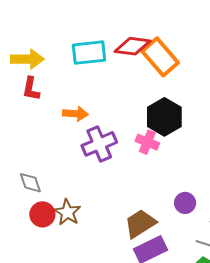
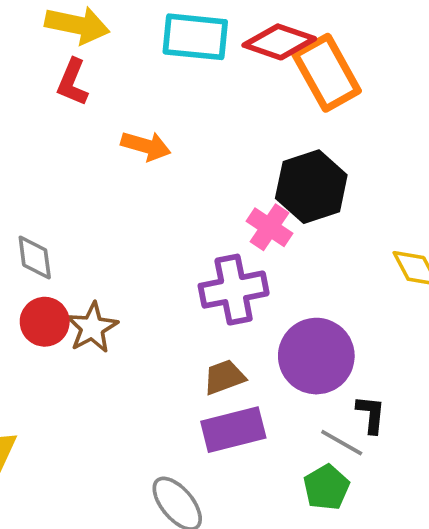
purple cross: (99, 144) -> (234, 290), moved
purple circle: (185, 203) -> (316, 356), size x1.8
brown trapezoid: (140, 224) -> (224, 377), size x0.7

